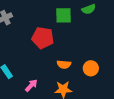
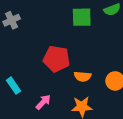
red pentagon: (43, 38) -> (56, 59), moved

